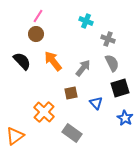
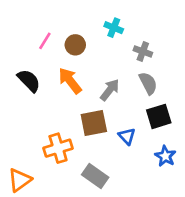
pink line: (38, 16) -> (45, 41), moved
brown circle: (36, 34) -> (75, 45), moved
brown square: (71, 93) -> (94, 123), size x1.5
orange cross: (44, 112) -> (58, 148), turned 30

